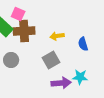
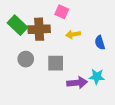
pink square: (18, 14) -> (62, 12), moved
gray square: (51, 60) -> (56, 63), moved, turned 30

